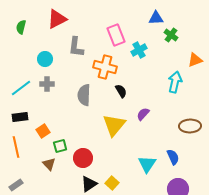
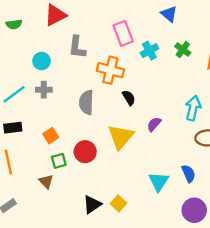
blue triangle: (156, 18) -> (169, 14), turned 42
green semicircle: (21, 27) -> (14, 24), turned -112
green cross: (171, 35) -> (183, 50), moved
cyan arrow: (175, 82) -> (193, 108), moved
orange square: (43, 131) -> (51, 136), moved
red circle: (83, 158) -> (85, 152), moved

